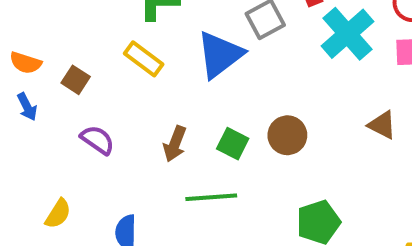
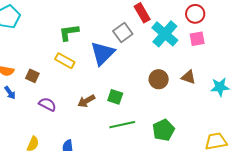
brown circle: (287, 135) -> (159, 79), moved
brown arrow: (175, 144) -> (86, 101), turned 48
green line: (211, 197) -> (122, 125), moved

